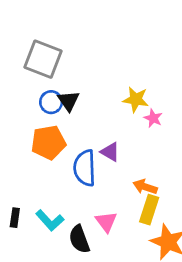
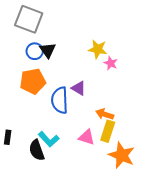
cyan L-shape: (50, 220) -> (49, 139), moved
pink triangle: (106, 222) -> (87, 137), moved, turned -36
black semicircle: (79, 239) -> (37, 150), moved

